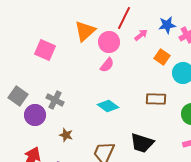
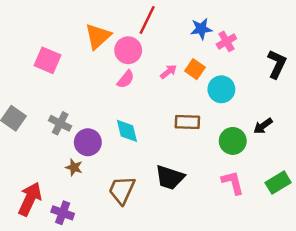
pink arrow: (141, 35) -> (168, 72), moved
cyan diamond: (108, 106) -> (127, 131), turned 40
purple circle: (35, 115) -> (88, 142), moved

